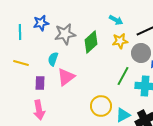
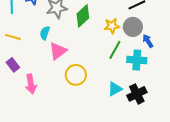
yellow star: (120, 41) -> (112, 26), moved
purple rectangle: (40, 83) -> (13, 65), moved, turned -40
yellow circle: (101, 106) -> (76, 75), moved

